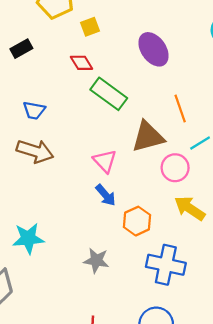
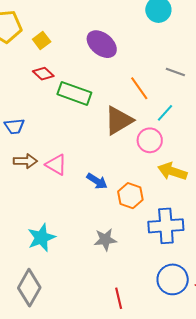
brown arrow: (35, 151) -> (25, 161), size x0.7
pink triangle: (105, 161) -> (56, 165), moved

